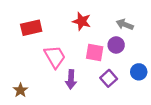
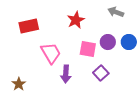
red star: (82, 21) -> (76, 20), turned 30
gray arrow: (125, 25) -> (116, 12), moved
blue circle: (139, 72) -> (129, 42), moved

